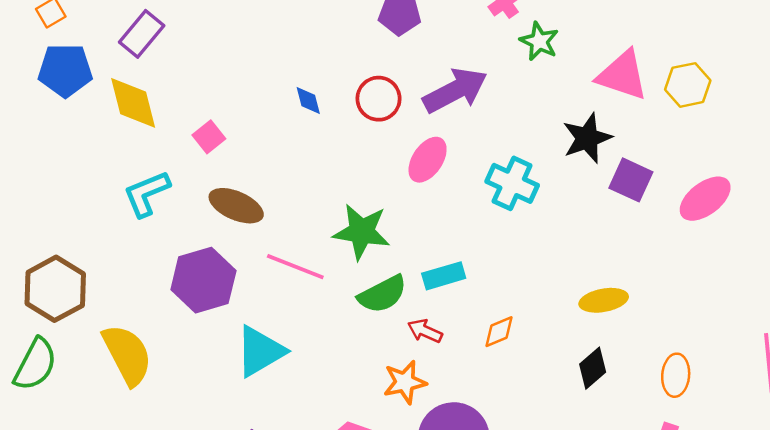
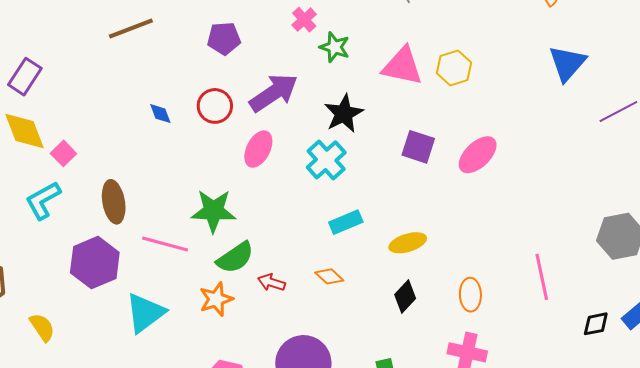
pink square: (209, 137) -> (63, 153), moved
black star: (587, 138) -> (344, 114), moved
cyan cross: (512, 183) -> (326, 160), turned 30
brown ellipse: (236, 206) -> (114, 202), turned 63
cyan rectangle: (444, 276) -> (346, 222), moved
orange diamond: (499, 332) -> (329, 276), turned 72
yellow semicircle: (127, 355) -> (42, 327), size x0.6
orange star: (405, 382) -> (216, 299), moved

